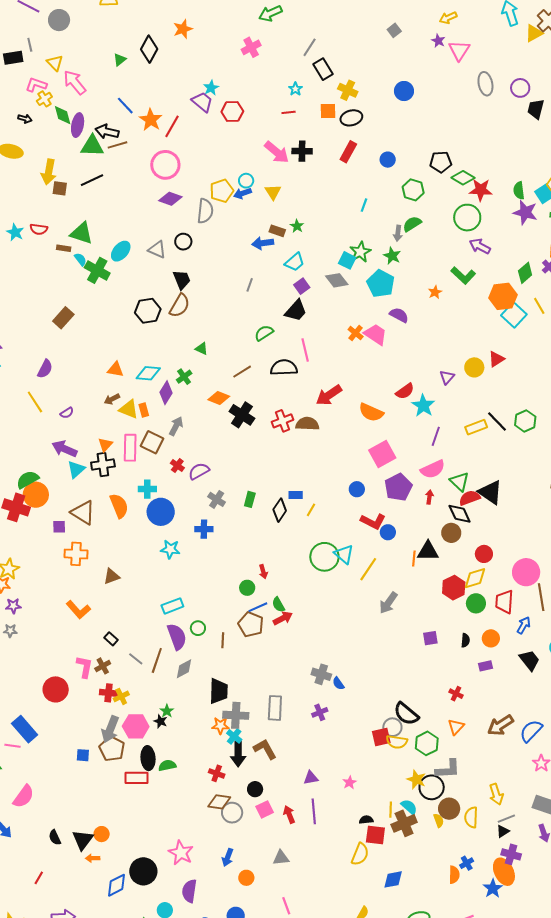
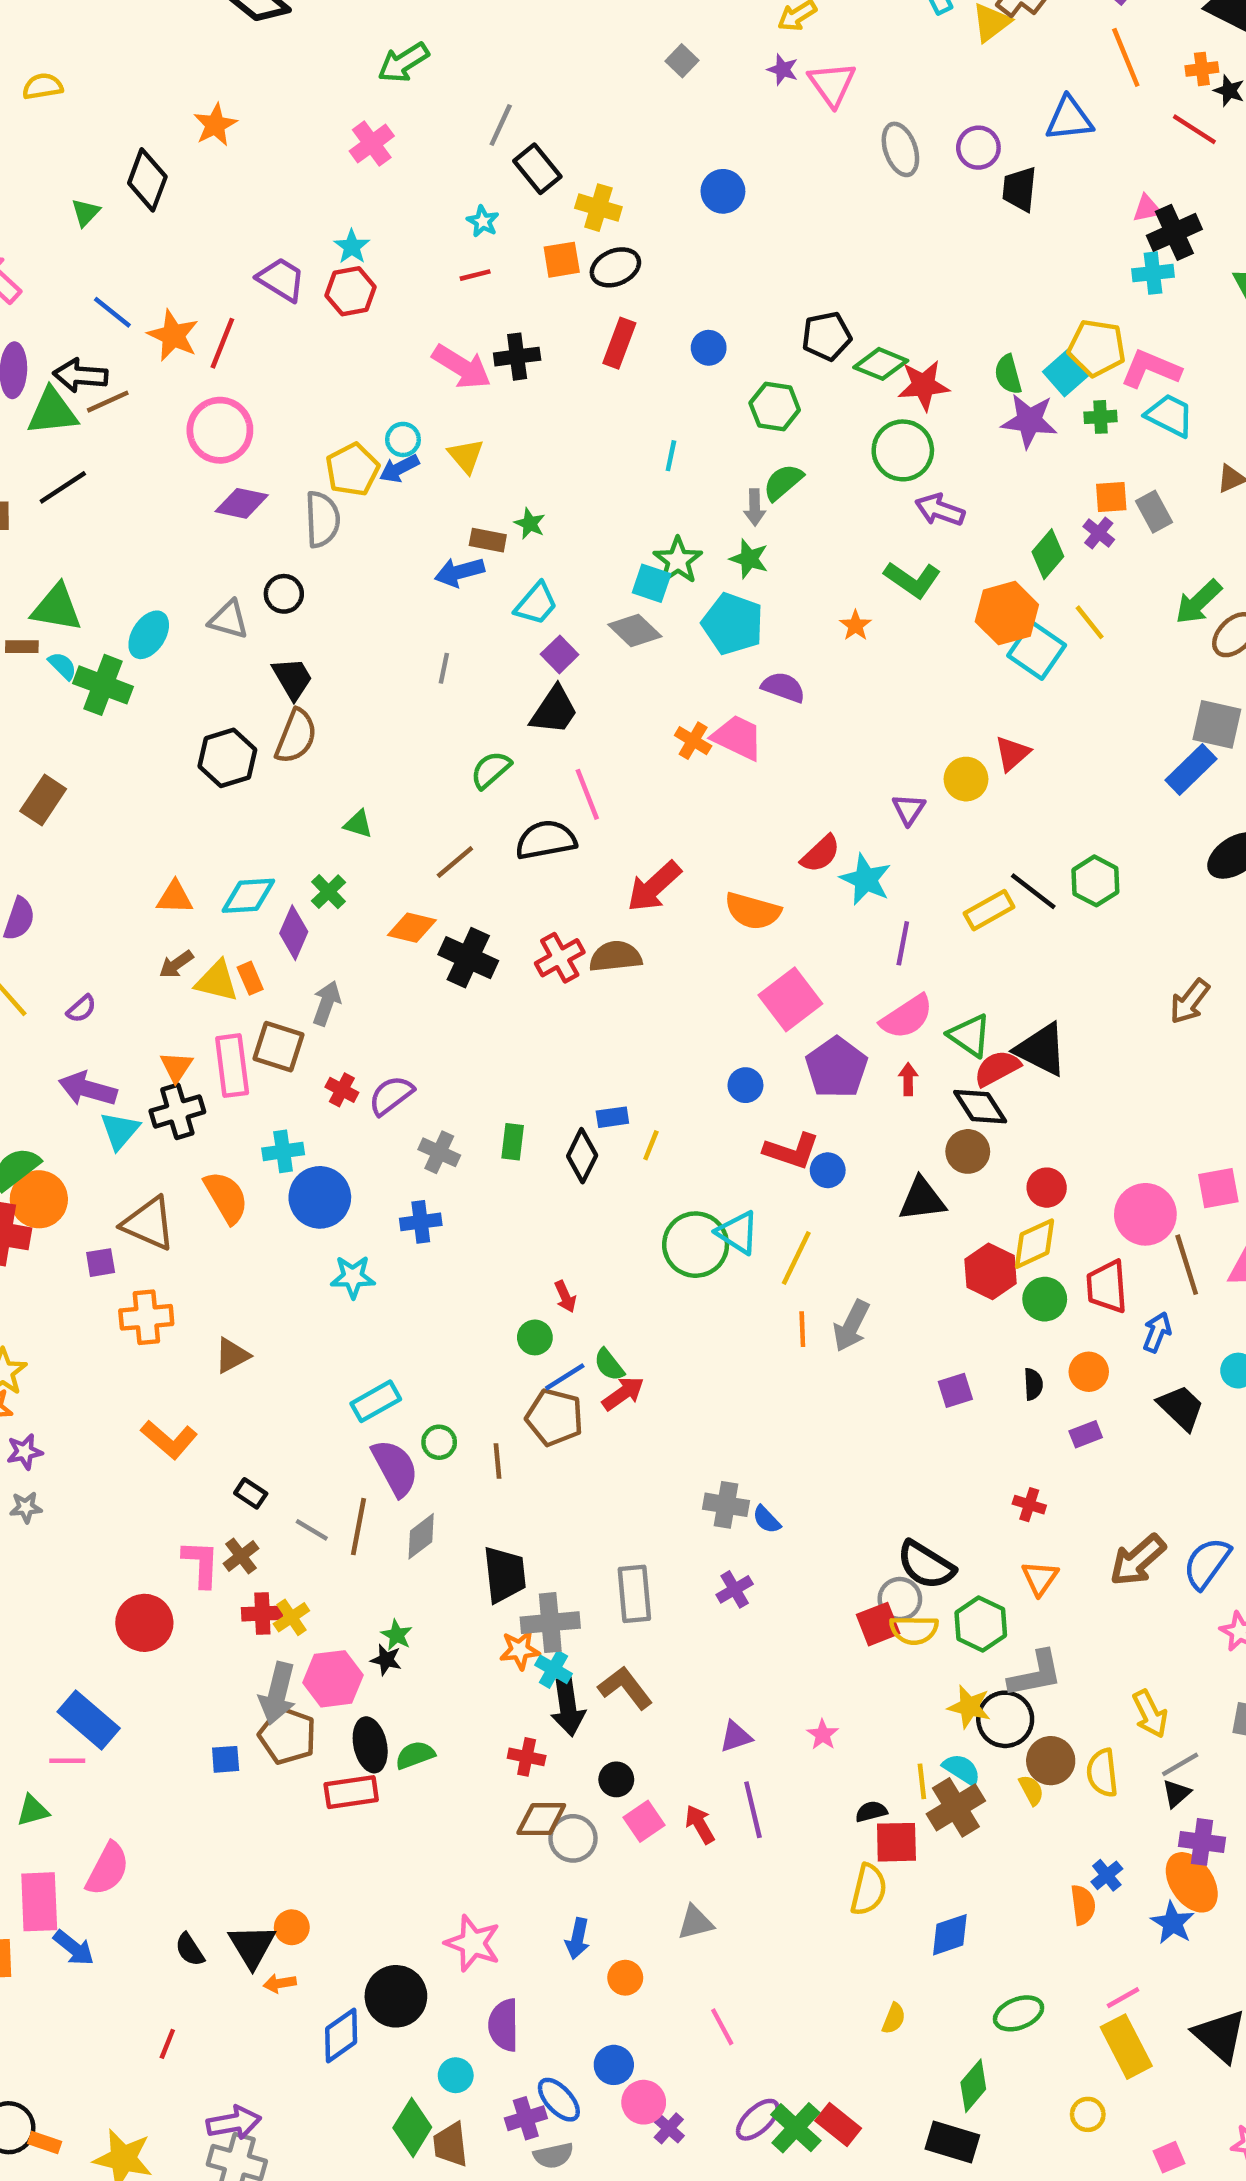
cyan star: (211, 88) -> (352, 247), moved
orange line: (414, 559) -> (802, 1329), moved

